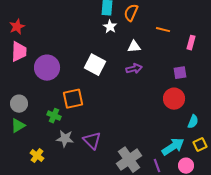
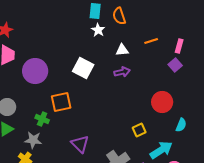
orange semicircle: (131, 13) -> (119, 16), turned -42
orange line: (163, 30) -> (151, 41), moved, turned -32
purple square: (180, 73) -> (175, 65), moved, turned -32
gray star: (65, 139) -> (33, 140), moved
yellow square: (200, 145) -> (139, 130), moved

